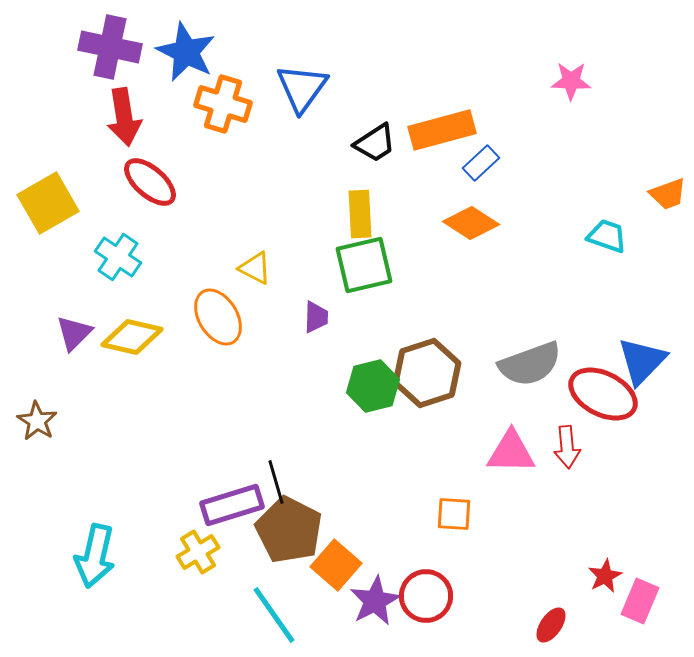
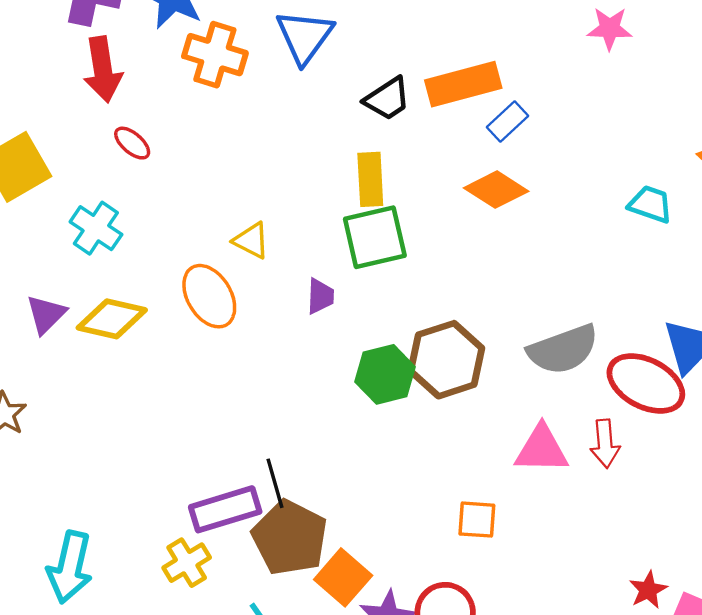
red ellipse: (150, 182) -> (132, 143), size x0.6

